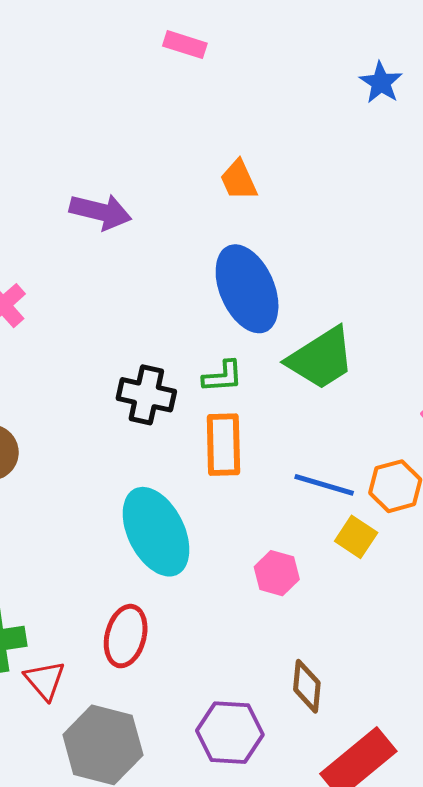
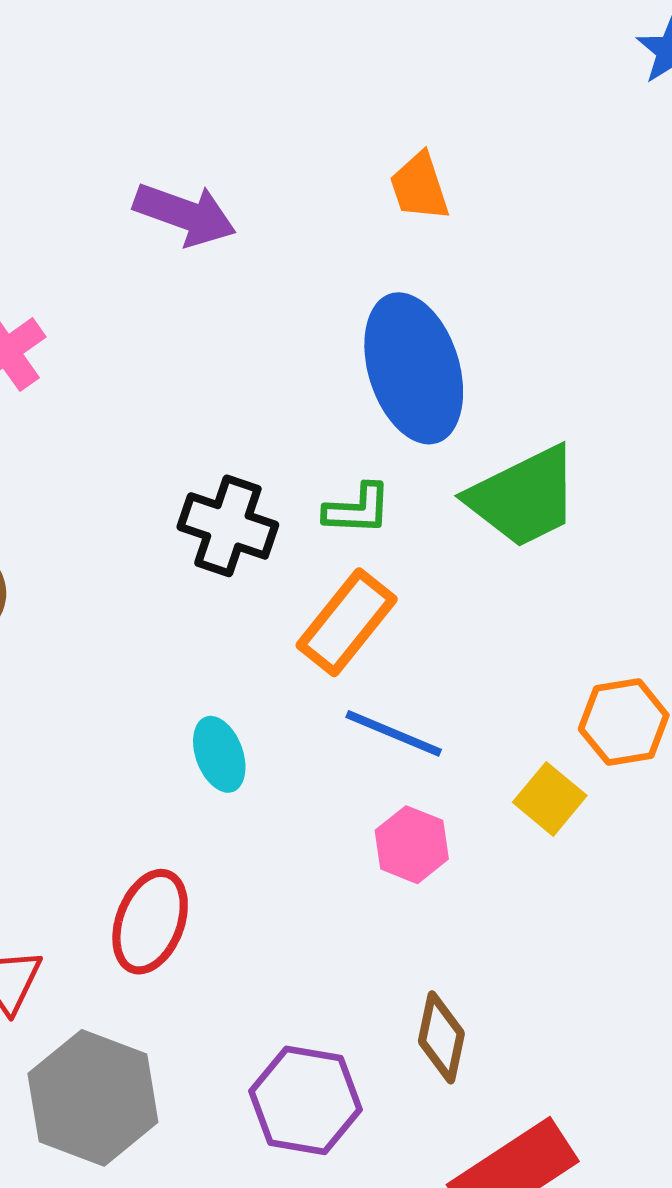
orange rectangle: (223, 445) -> (347, 622), turned 34
blue line: (324, 485) -> (394, 733), moved
cyan ellipse: (156, 532) -> (219, 754), size x0.5

